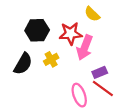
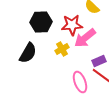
pink arrow: (85, 48) -> (85, 38), turned 30
yellow cross: (51, 59) -> (62, 49), moved

